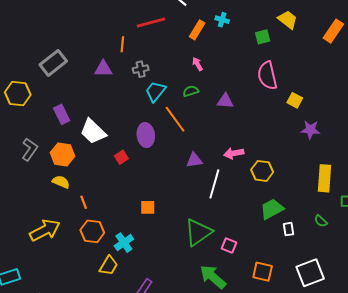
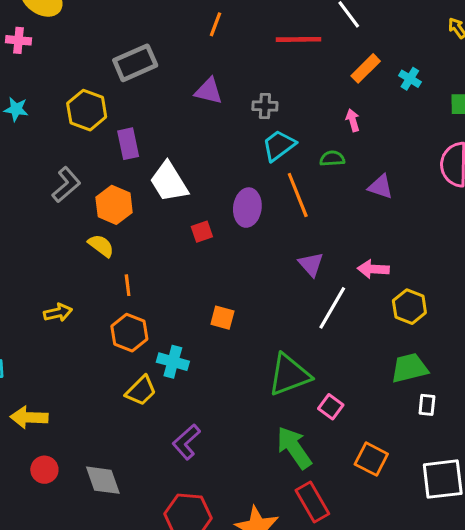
cyan cross: (222, 20) -> (410, 79), moved
orange line: (122, 44) -> (216, 24), moved
yellow hexagon: (18, 94) -> (87, 110), moved
purple triangle: (194, 160) -> (311, 264), turned 42
yellow arrow: (45, 230) -> (58, 313), size x0.6
cyan cross: (124, 243) -> (173, 362), turned 36

